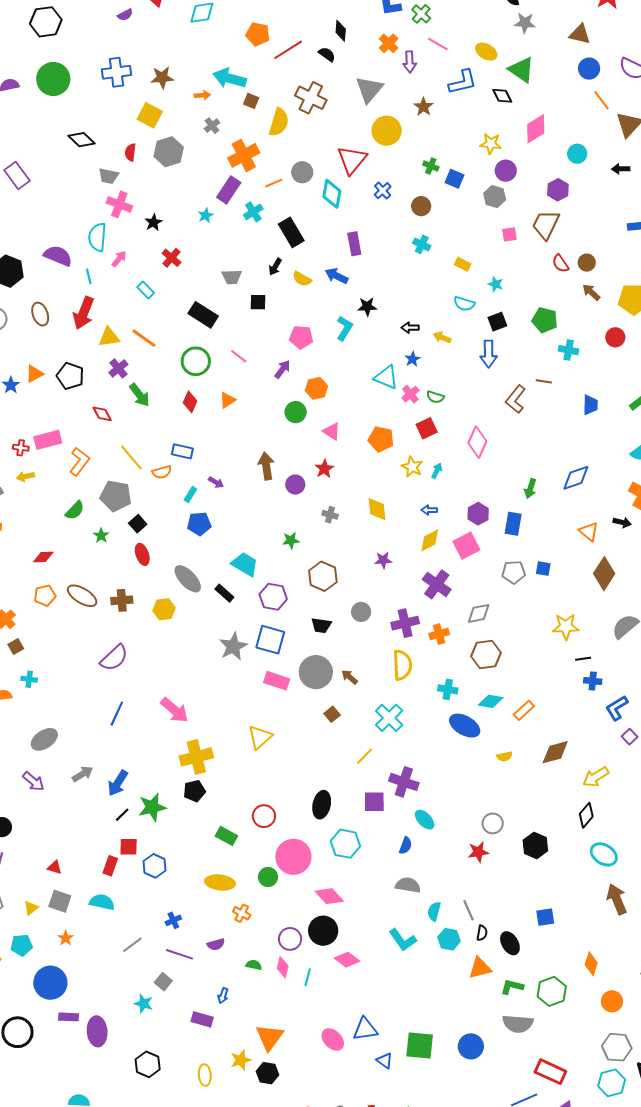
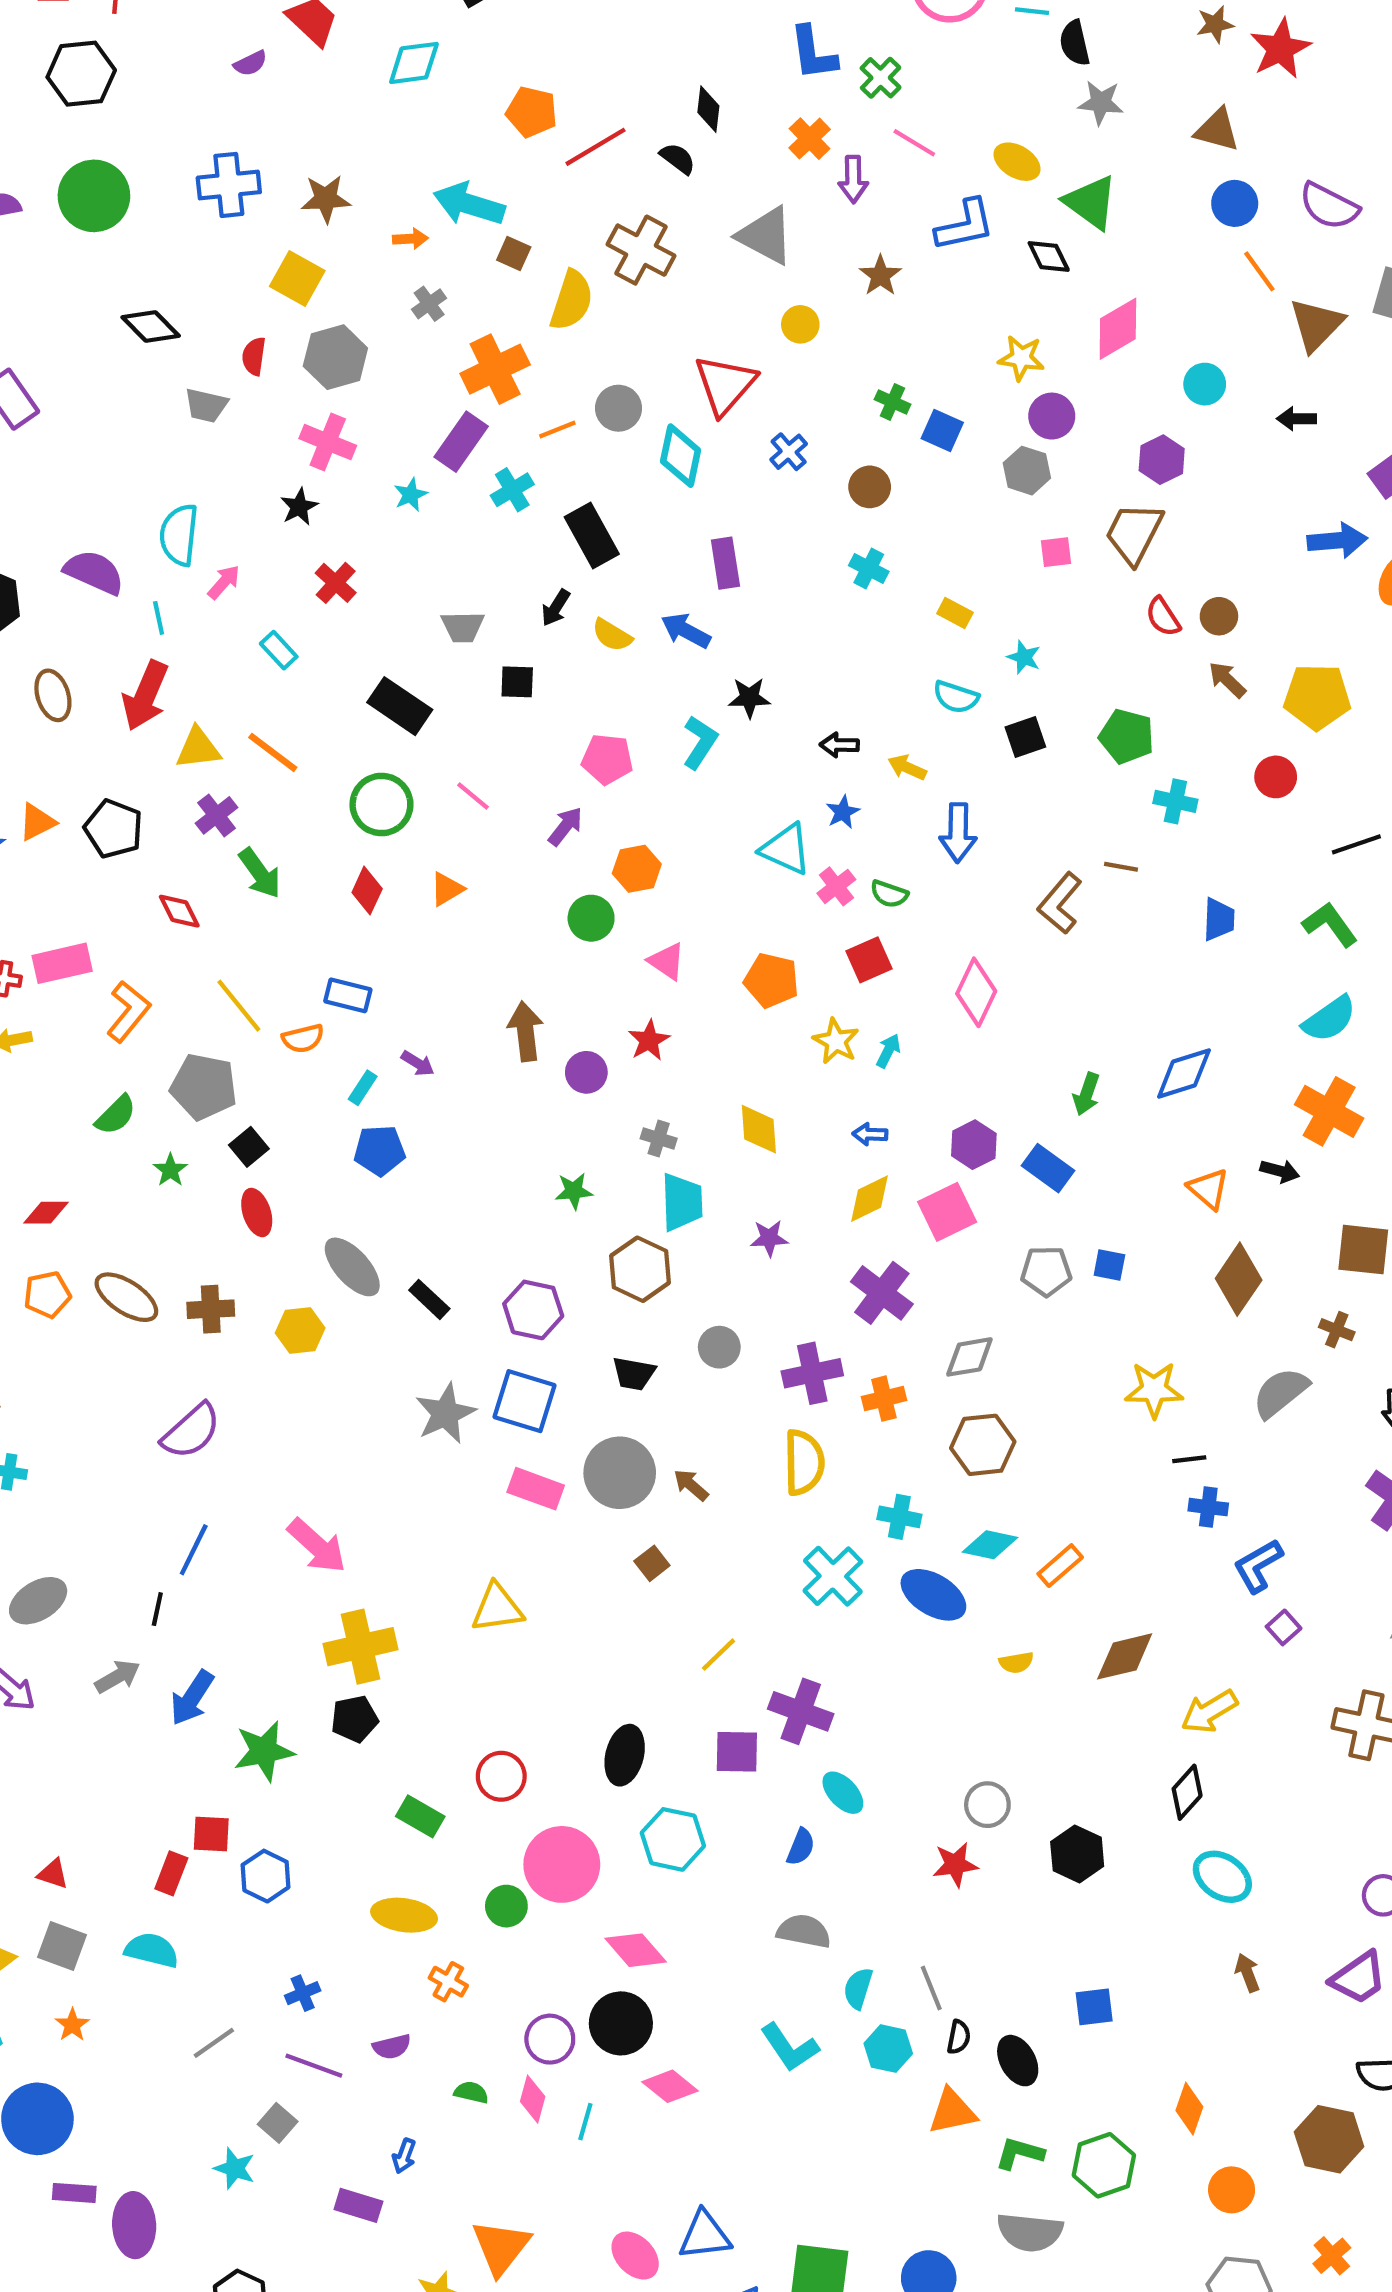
gray triangle: (369, 89) -> (766, 236), turned -44
yellow circle: (387, 131) -> (800, 324), size x0.6
pink cross: (119, 204) -> (328, 442), moved
blue arrow: (489, 354) -> (958, 833), moved
blue rectangle: (513, 524) -> (1048, 1168), turned -65
cyan trapezoid: (245, 564) -> (682, 1202), moved, turned 56
cyan cross: (389, 718) -> (833, 1576), moved
yellow triangle: (260, 737) -> (497, 1608), turned 32
black line: (122, 815) -> (157, 1609), moved, turned -35
brown arrow: (617, 899) -> (1247, 1973), size x0.6

